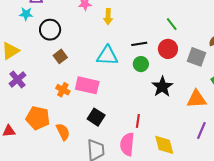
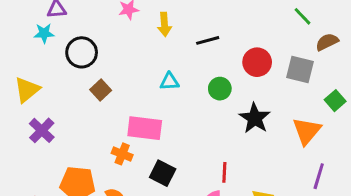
green line: (172, 24) -> (303, 16), moved
black line: (139, 44) -> (208, 40), moved
cyan triangle: (107, 56) -> (169, 82), size x0.6
orange cross: (63, 90) -> (122, 154), moved
orange triangle: (197, 99) -> (307, 131), turned -40

